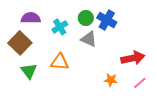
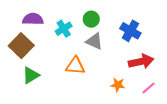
blue cross: (107, 20) -> (130, 31), moved
orange triangle: (60, 62) -> (75, 66), moved
green triangle: (29, 71) -> (31, 75), turned 36

